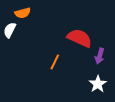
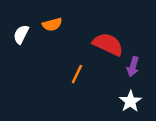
orange semicircle: (23, 13) -> (52, 24), moved

